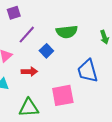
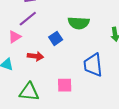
purple line: (27, 35) -> (28, 19), moved
pink square: (63, 95) -> (65, 85), size x0.7

